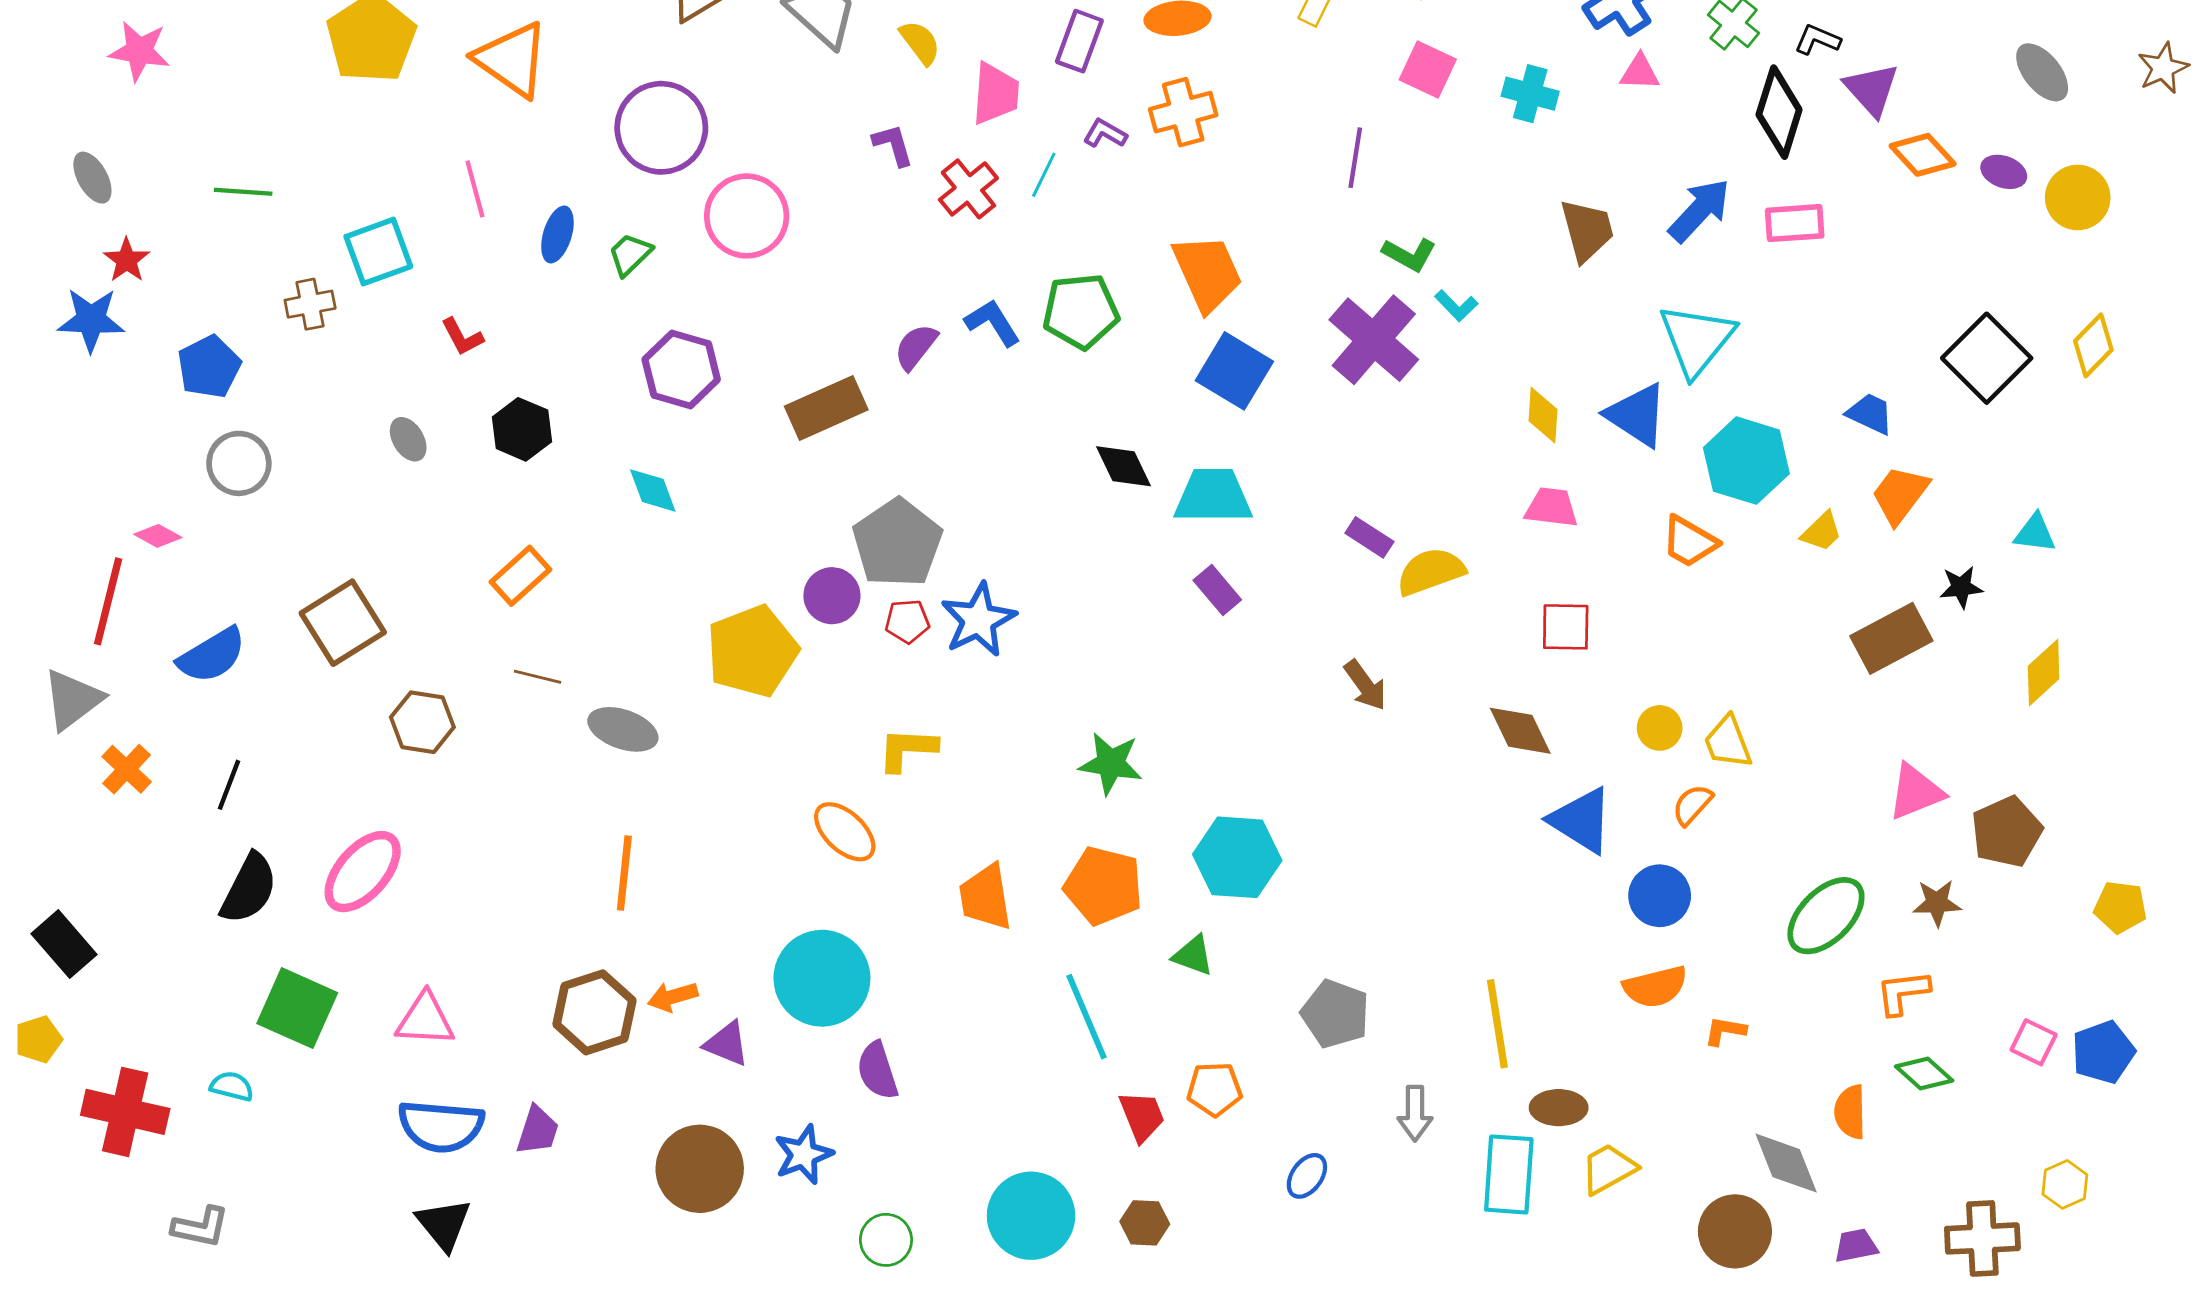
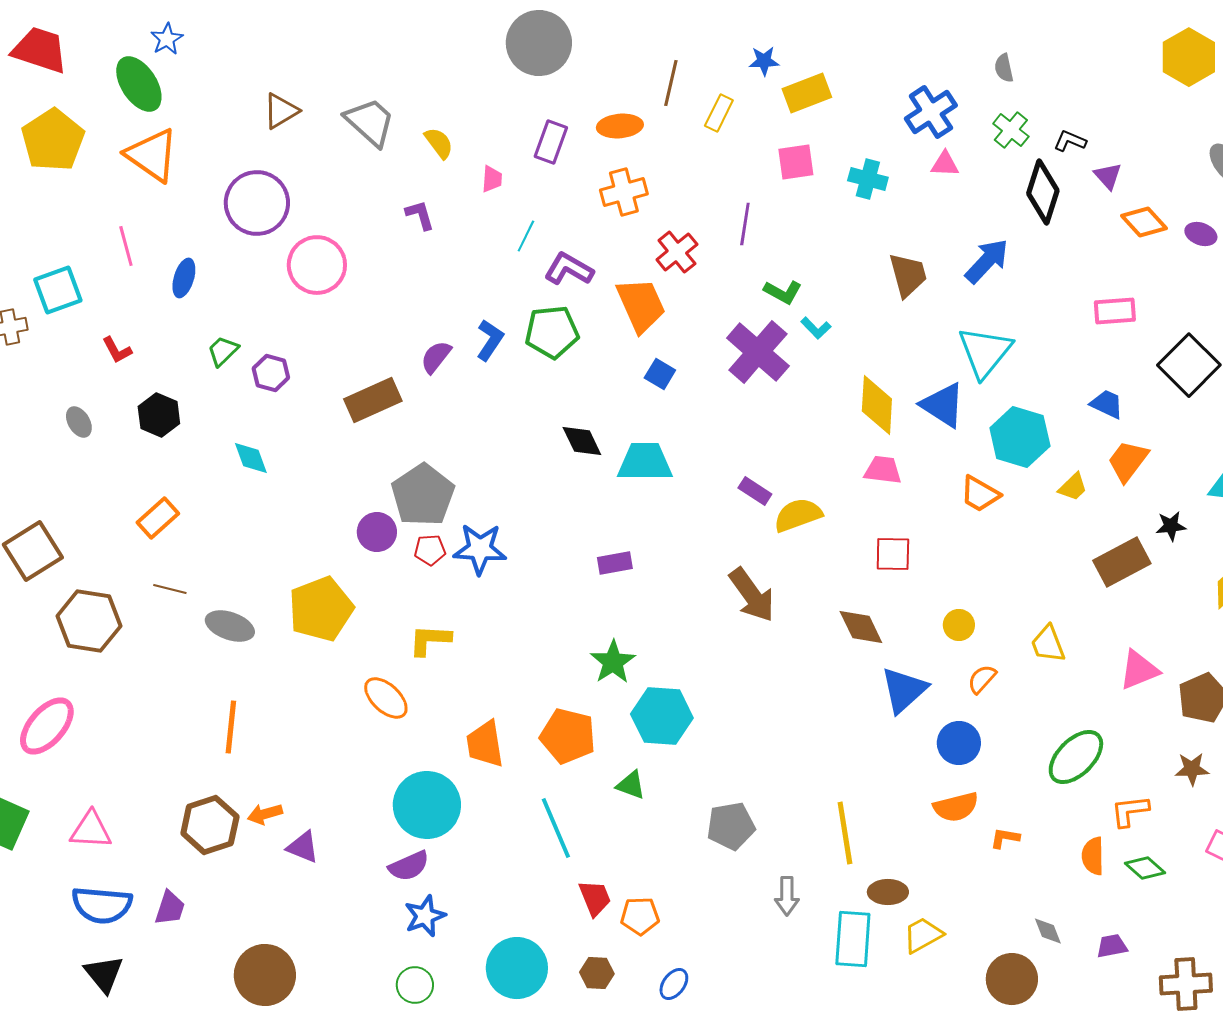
pink square: (1428, 69) -> (796, 162), turned -33
purple triangle: (1871, 89) -> (1108, 176), size x0.7
pink trapezoid: (995, 94) -> (492, 179), size x0.6
purple L-shape: (1105, 133) -> (569, 269), moved, size x1.6
red cross: (968, 189) -> (677, 252), moved
pink rectangle: (1795, 223) -> (1115, 311), moved
green trapezoid: (630, 254) -> (223, 351), moved
blue L-shape: (993, 323) -> (490, 340), turned 66
purple hexagon: (681, 370) -> (271, 373), size x0.7
blue square: (1234, 371) -> (660, 374), size x0.6
yellow diamond: (1543, 415) -> (877, 405), size x1.5
purple rectangle: (1217, 590) -> (615, 563), moved, turned -60
blue star: (978, 620) -> (480, 549), turned 30
yellow pentagon: (752, 651) -> (321, 609), moved
brown arrow: (1365, 685) -> (752, 595), size x1.5
brown hexagon: (422, 722) -> (89, 621), size x1.4
yellow trapezoid: (1728, 742) -> (1048, 644), moved
green star: (1111, 763) -> (613, 662), moved, turned 30
blue triangle: (1581, 820) -> (904, 690), turned 46
brown star: (1937, 903) -> (1192, 769), moved
cyan circle: (822, 978) -> (427, 805), moved
gray pentagon: (1335, 1014) -> (731, 826), turned -30
purple semicircle: (877, 1071) -> (409, 866), turned -96
orange pentagon: (1214, 1089) -> (640, 916), moved
orange semicircle: (1850, 1112) -> (1093, 856), moved
blue star: (803, 1155) -> (425, 916), moved
gray diamond: (1786, 1163) -> (1048, 931), size x0.6
brown circle: (700, 1169) -> (265, 975), moved
blue ellipse: (1307, 1176) -> (674, 984), moved
purple trapezoid: (1856, 1246) -> (1112, 946), moved

